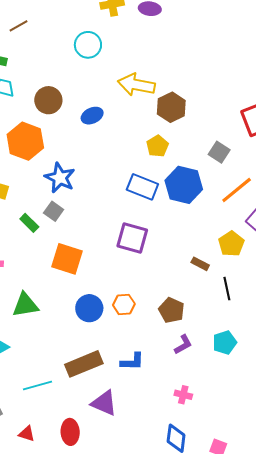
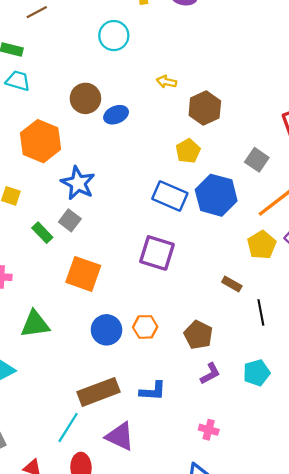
yellow arrow: (136, 85) -> (166, 82), size x0.5
brown circle: (48, 100) -> (85, 98), moved
yellow pentagon: (231, 244) -> (262, 245), moved
cyan line: (37, 386) -> (68, 427), moved, turned -44

